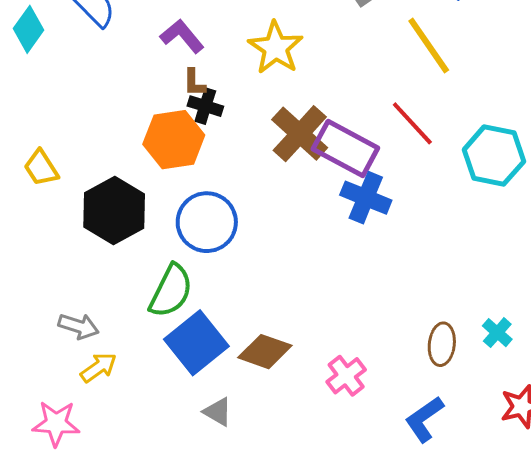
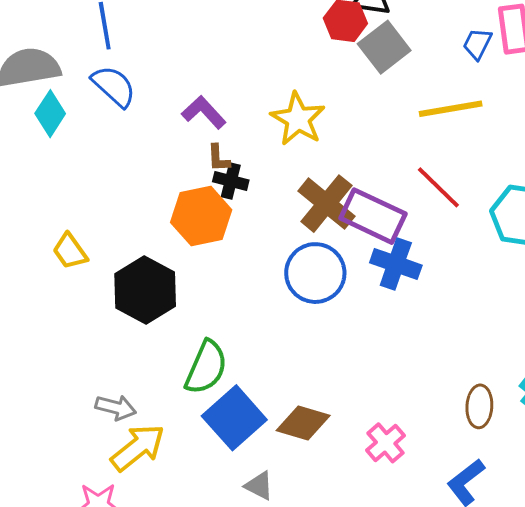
yellow line: (429, 45) -> (451, 109), turned -62
blue circle: (207, 222) -> (315, 273), moved
yellow arrow: (98, 367) -> (138, 448), size x1.5

